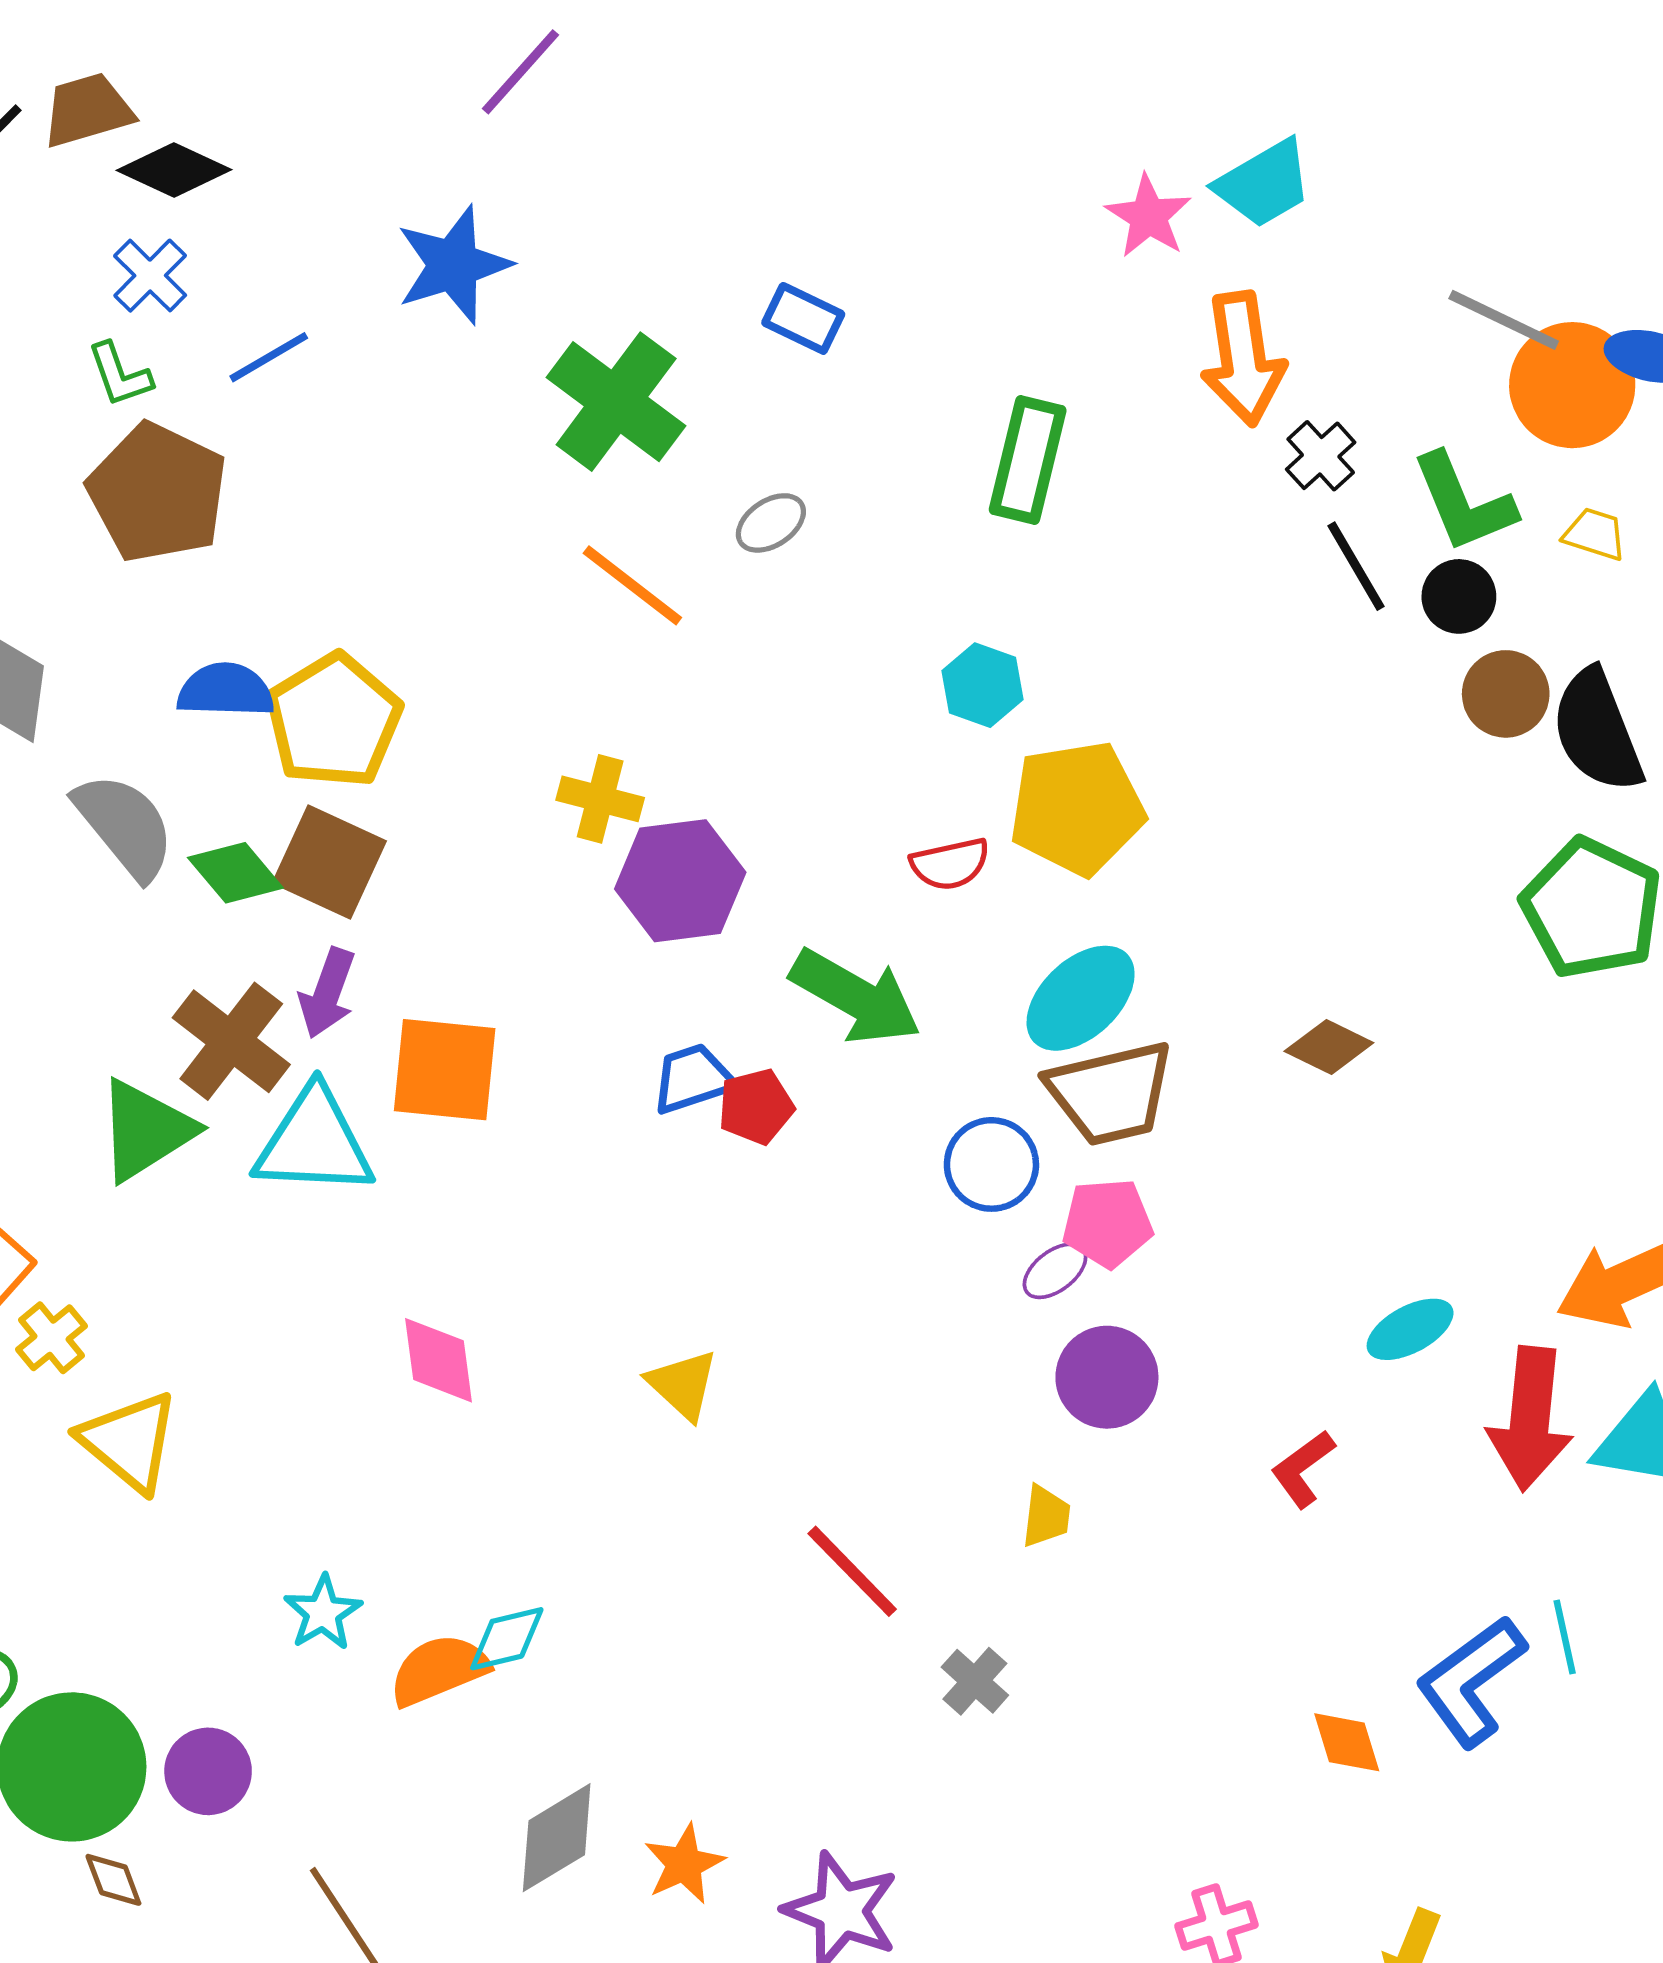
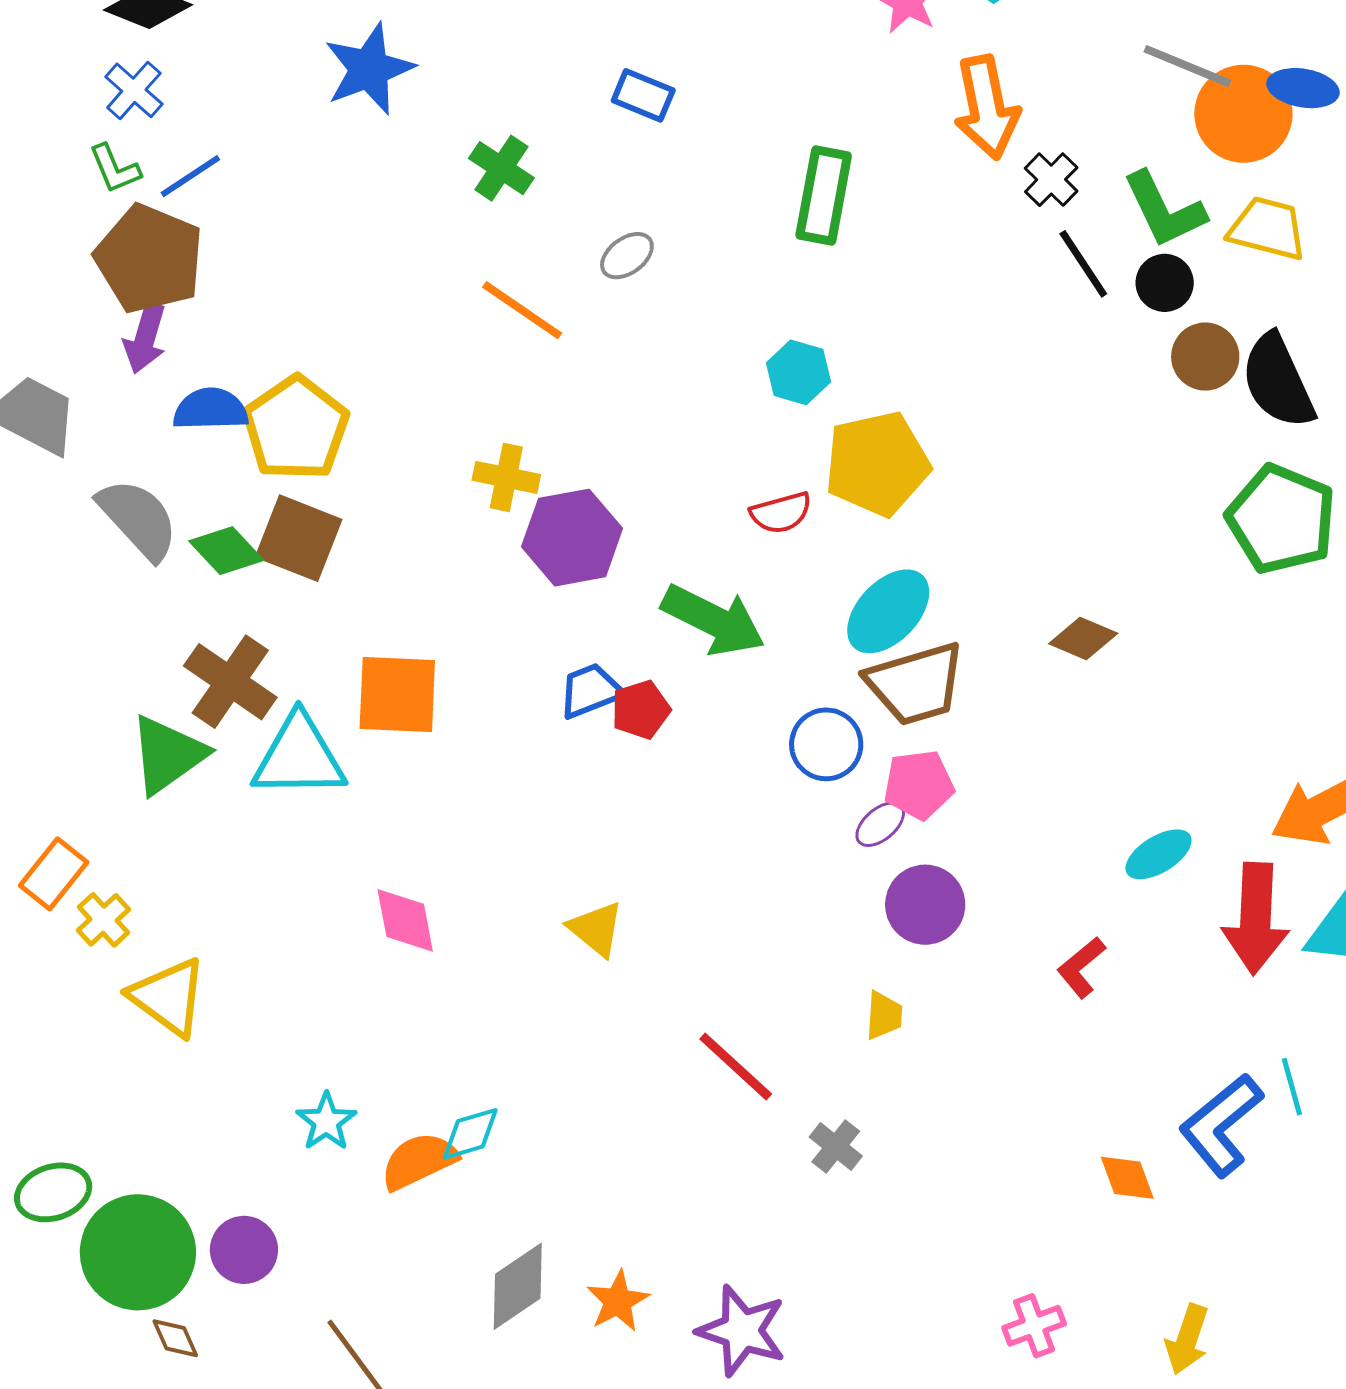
blue line: (269, 357) -> (190, 176), moved
green cross: (616, 402) -> (501, 168), size x0.6
yellow trapezoid: (1595, 534) -> (1268, 228), size x1.6
purple arrow: (327, 993) -> (145, 338), moved

